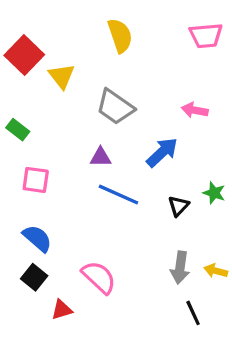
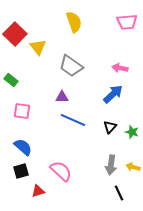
blue arrow: (162, 152) -> (113, 94), moved
green star: (214, 193) -> (132, 132), moved
black square: (34, 277) -> (21, 171), turned 35

